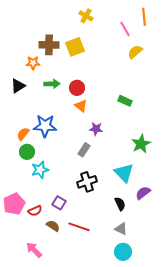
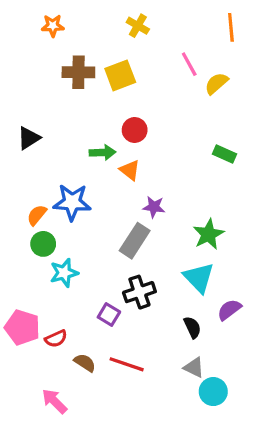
pink line: (125, 29) -> (189, 64), moved
orange star: (33, 63) -> (53, 26), moved
green arrow: (52, 84) -> (103, 152), moved
red circle: (77, 88) -> (135, 130), moved
green rectangle: (125, 101) -> (224, 154), moved
green star: (141, 144) -> (208, 234), moved
gray rectangle: (84, 150) -> (135, 241), size x1.5
purple square: (59, 203) -> (109, 315), moved
pink pentagon: (14, 204) -> (22, 327), turned -30
cyan circle: (123, 252) -> (213, 392), moved

